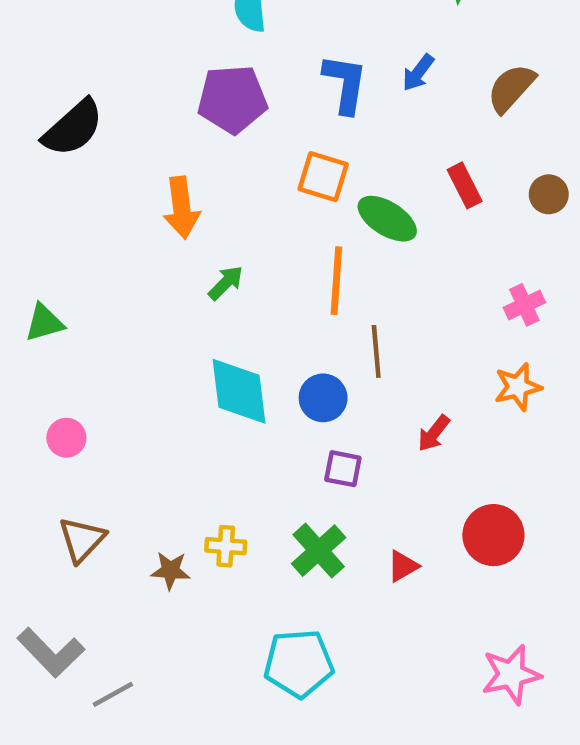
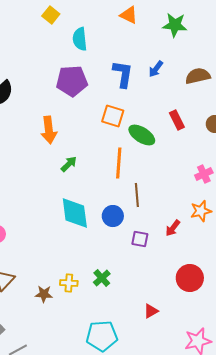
brown semicircle: (511, 88) -> (198, 76), turned 35
red arrow: (434, 433) -> (173, 228), moved
purple square: (343, 469) -> (140, 239), moved
green cross: (319, 551) -> (102, 278), moved, size x0.7
red triangle: (403, 566) -> (151, 311), moved

